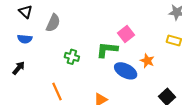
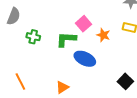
green cross: (72, 57) -> (33, 37), moved
orange star: (147, 61) -> (103, 35), moved

